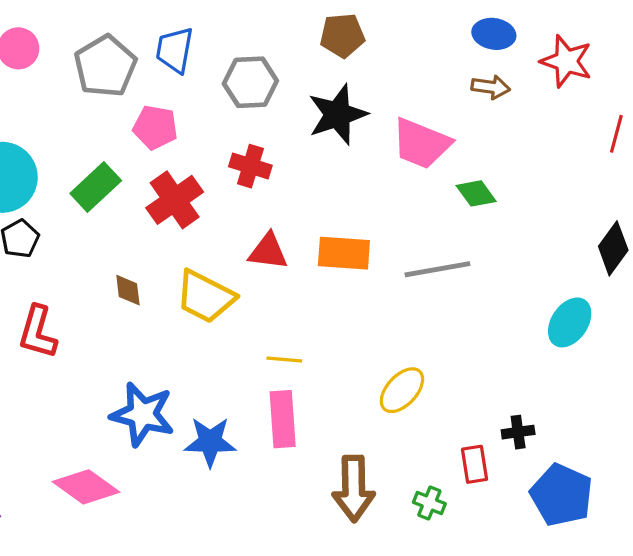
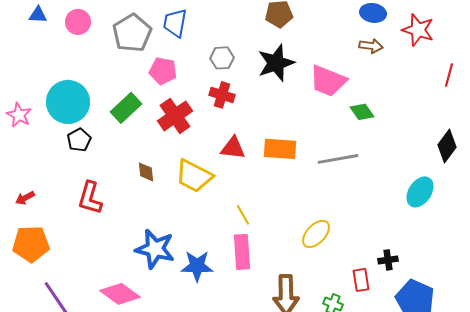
gray hexagon: (250, 82) -> (222, 58), moved, size x0.7
yellow line: (284, 360) -> (243, 215), turned 55

